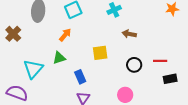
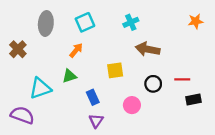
brown arrow: (129, 34) -> (148, 49), size x1.5
cyan triangle: (33, 69) -> (40, 88), turned 30
pink circle: (125, 95) -> (132, 105), moved

